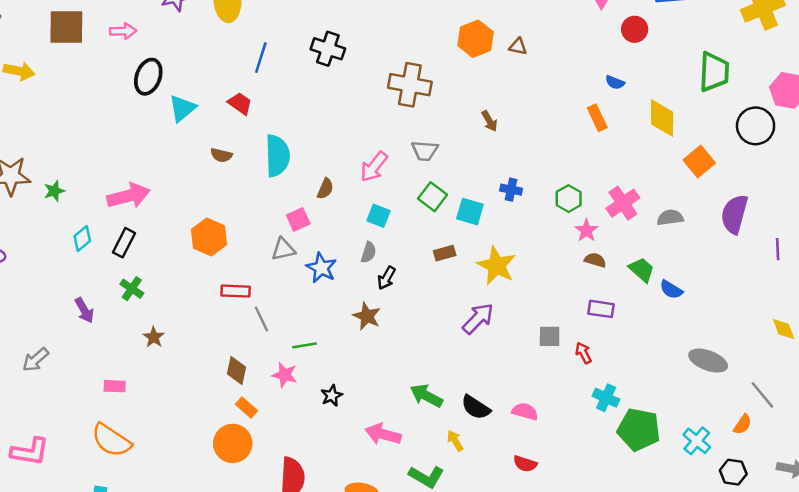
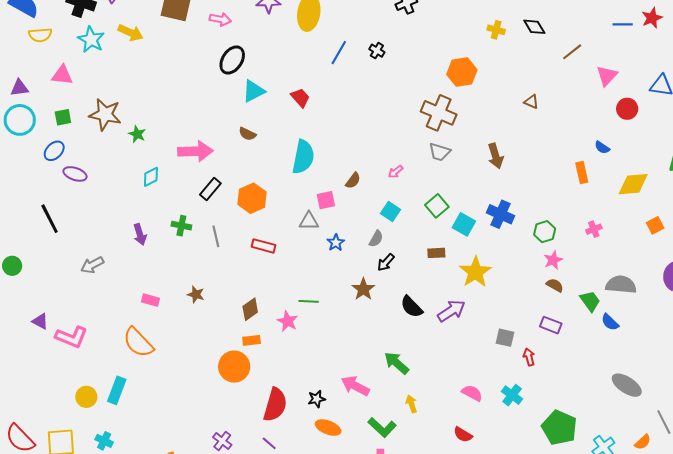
orange hexagon: (476, 39) -> (462, 72), moved
black cross: (328, 49) -> (377, 51), moved, size x0.6
blue line: (261, 58) -> (339, 53), moved
yellow diamond: (662, 118) -> (633, 184), turned 72
brown arrow: (489, 121) -> (496, 156), size x1.4
gray trapezoid: (425, 151) -> (440, 152), moved
brown semicircle: (221, 155) -> (247, 134), moved
cyan semicircle: (277, 156) -> (303, 157), moved
orange square: (699, 162) -> (655, 225), size x0.7
pink arrow: (374, 167) -> (396, 172), size x0.6
blue cross: (511, 190) -> (500, 214), size x1.5
green star: (54, 191) -> (137, 134), turned 30
pink cross: (623, 203) -> (594, 229), moved, size x0.6
gray semicircle: (670, 218) -> (621, 285), moved, size x1.4
black rectangle: (124, 243) -> (210, 189), moved
blue star: (321, 268) -> (336, 243), size x0.7
green cross: (132, 289) -> (181, 226), turned -36
gray line: (261, 319) -> (216, 236), moved
brown star: (154, 337) -> (196, 294), moved, turned -30
brown diamond: (237, 371) -> (250, 309), turned 30
black star: (332, 396) -> (317, 399), moved
cyan cross: (606, 398) -> (512, 395), moved
orange rectangle: (247, 407) -> (252, 340), turned -60
black semicircle: (476, 407) -> (412, 307), moved

